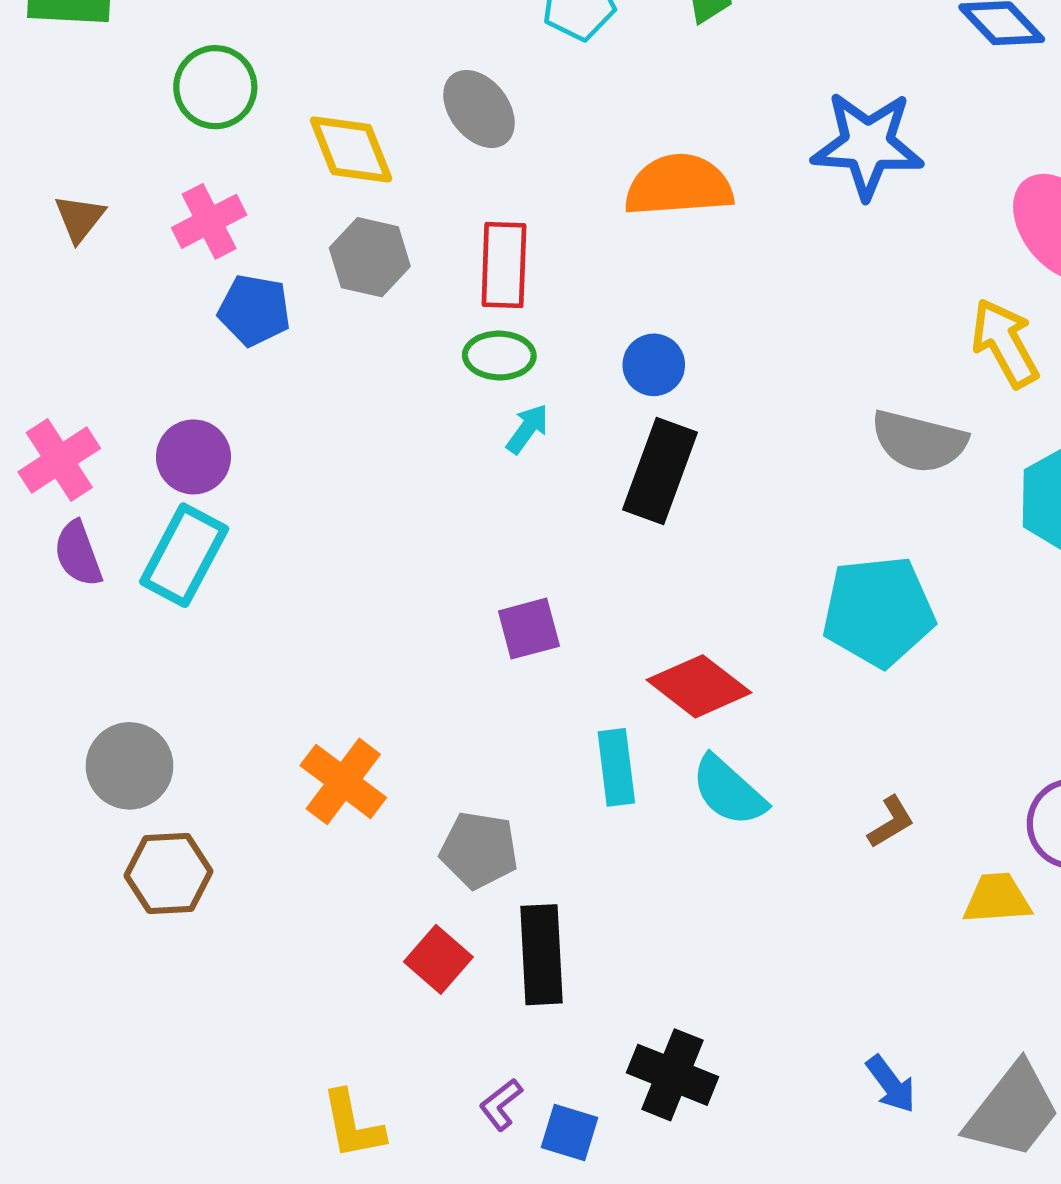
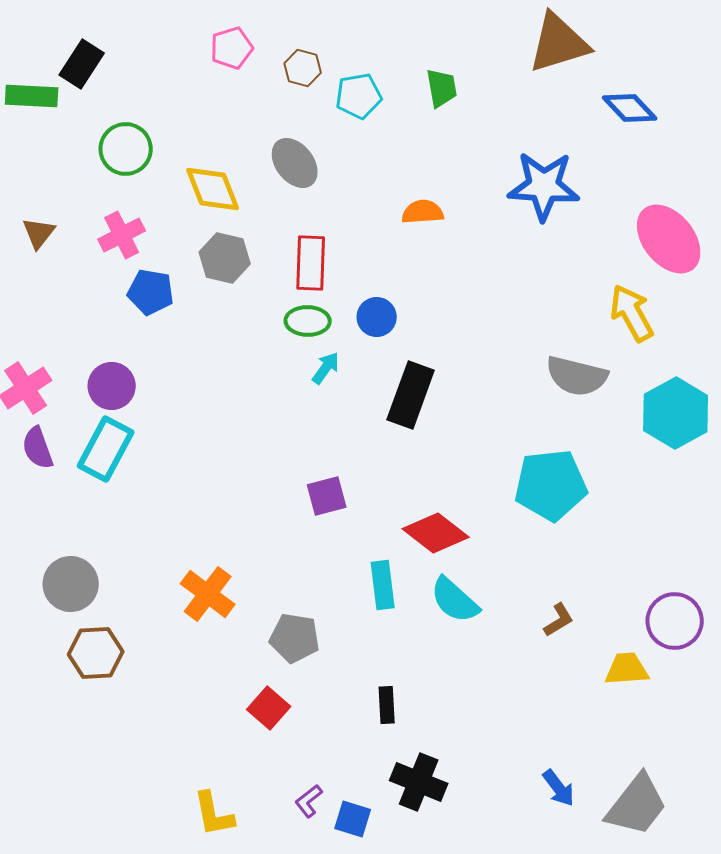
orange semicircle: (679, 185) -> (423, 212), size x0.6
blue circle: (654, 365) -> (377, 317), moved
black rectangle: (541, 955) -> (387, 705), moved, size x0.6

